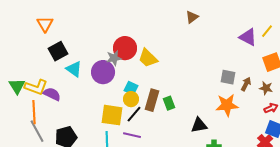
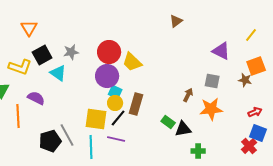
purple triangle: (248, 37) -> (221, 51), moved
gray star: (114, 58) -> (71, 52), moved
purple circle: (103, 72) -> (107, 76), moved
brown arrow: (246, 84) -> (188, 95), moved
yellow L-shape: (36, 87) -> (20, 67), moved
brown star: (266, 88) -> (245, 80), moved
green rectangle: (169, 103) -> (168, 122), moved, turned -32
gray line: (37, 131) -> (67, 135), moved

